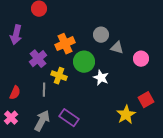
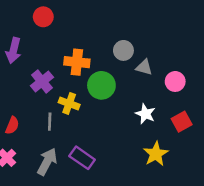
orange cross: (65, 44) -> (77, 62), turned 30
white star: (101, 78) -> (145, 114), moved
red square: (146, 100) -> (182, 122), moved

